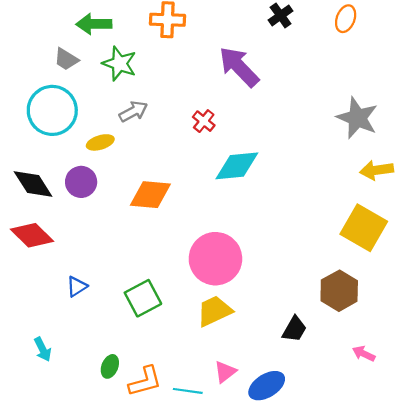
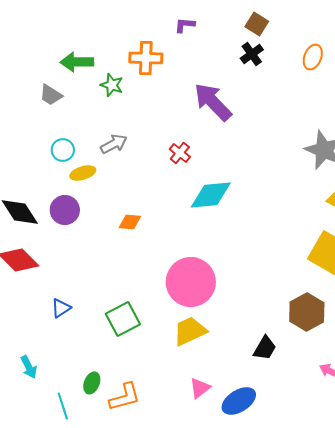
green star: (119, 63) -> (112, 85), moved, size x0.7
cyan circle: (52, 110) -> (63, 150), moved, size x0.5
orange diamond: (150, 195) -> (130, 222), size x0.6
cyan line: (188, 391) -> (63, 406), moved, turned 64

